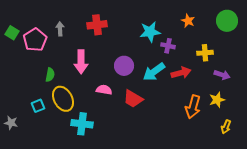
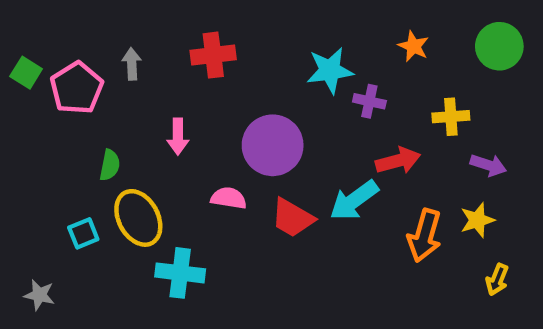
pink arrow: (81, 62) -> (178, 136), size x0.7
purple circle: (124, 66) -> (273, 145), size x1.4
cyan arrow: (154, 72) -> (354, 200), moved
gray star: (11, 123) -> (39, 295), moved

